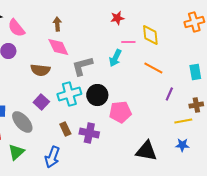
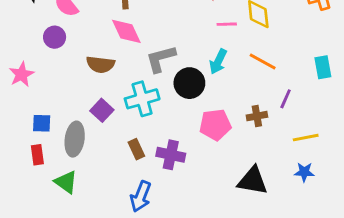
cyan arrow: (115, 58) -> (218, 62), moved
black circle: (97, 95) -> (189, 83), moved
brown cross: (196, 105) -> (257, 116), moved
gray ellipse: (22, 122) -> (75, 139), turned 50
green triangle: (16, 152) -> (66, 182), turned -42
blue arrow: (52, 157) -> (141, 196), moved

